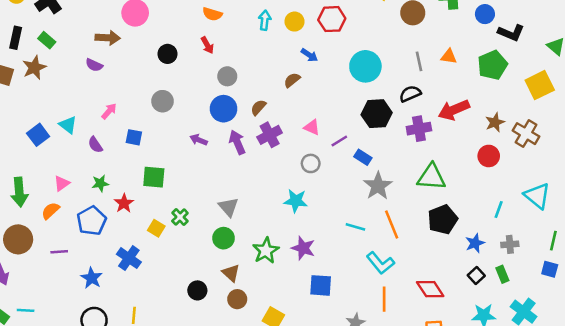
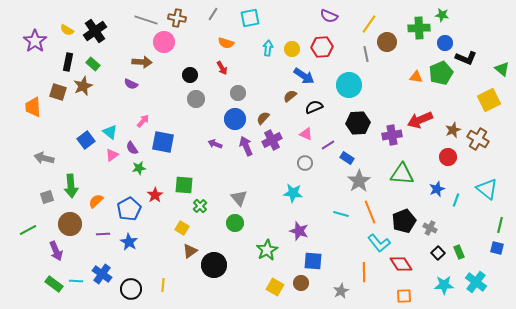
blue arrow: (309, 55) -> (304, 76), size x1.5
gray line: (419, 61) -> (366, 54), moved
green pentagon: (492, 65) -> (441, 73), moved
black semicircle: (410, 94) -> (314, 107), moved
gray circle: (163, 101) -> (196, 99), moved
blue square: (134, 137) -> (163, 142), size x1.6
green square: (154, 177) -> (184, 185), moved
pink triangle: (62, 183) -> (112, 155), moved
green star: (100, 183) -> (139, 168), moved
black pentagon: (443, 219) -> (404, 221), moved
yellow square: (156, 228) -> (182, 228), moved
blue star: (475, 243) -> (437, 189), moved
gray cross: (510, 244) -> (430, 228), moved, turned 32
green star: (266, 251) -> (267, 250), moved
blue cross: (129, 258) -> (102, 274), moved
cyan L-shape: (380, 263) -> (379, 243), moved
brown triangle: (231, 273) -> (190, 251), moved, turned 42
blue star: (92, 278) -> (129, 242), moved
black circle: (197, 290) -> (214, 265), size x1.6
brown circle: (237, 299) -> (301, 283), moved

